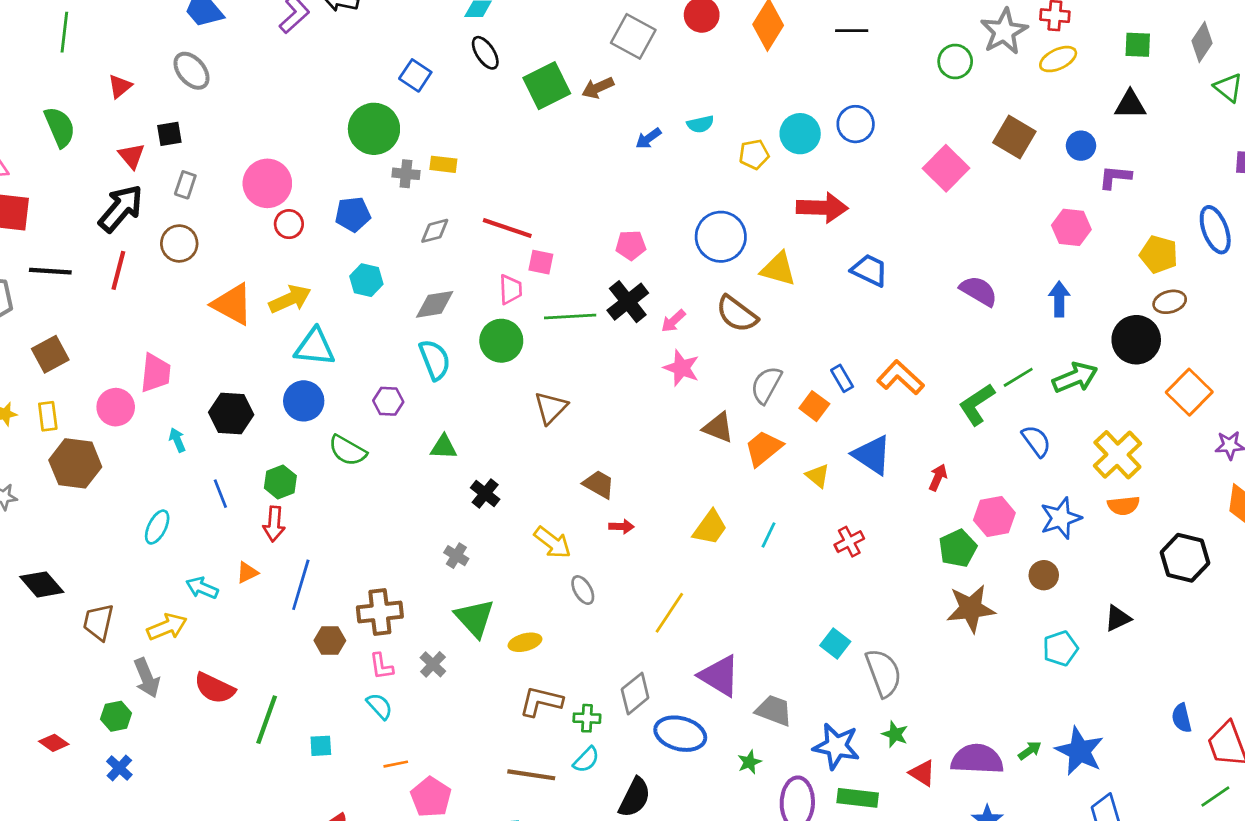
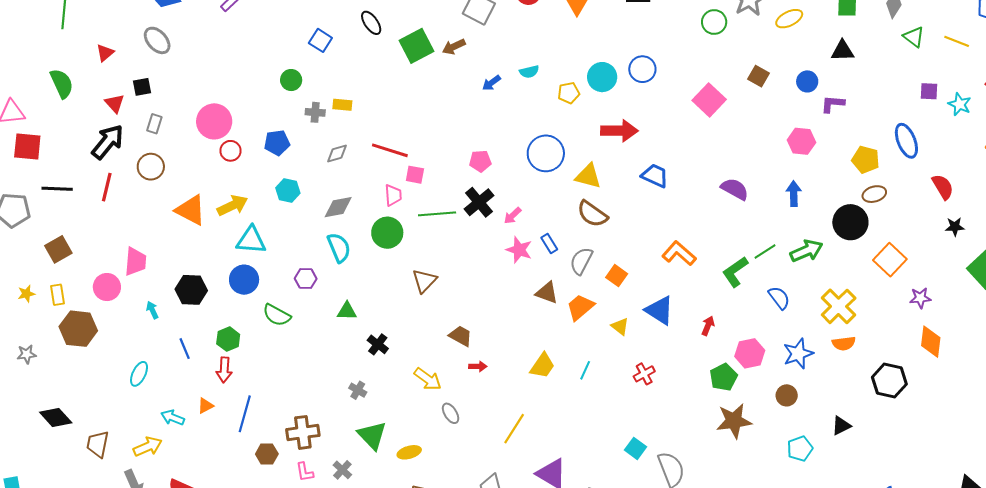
green circle: (374, 129) -> (291, 80), size x0.6
brown square: (1014, 137) -> (759, 76), size x0.7
brown semicircle: (737, 314) -> (592, 214), moved
blue rectangle: (842, 378) -> (549, 244), moved

